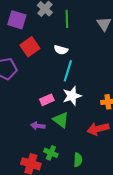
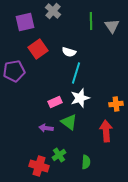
green line: (67, 19) -> (91, 21), moved
purple square: (17, 20) -> (25, 22), turned -30
red arrow: (98, 129) -> (106, 131), turned 100
green cross: (51, 153) -> (59, 155), turned 32

